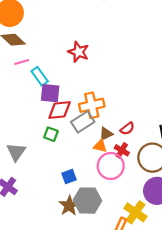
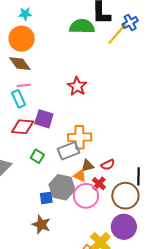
cyan rectangle: (40, 76) -> (19, 99), moved
red diamond: (60, 110) -> (23, 127), moved
gray hexagon: (87, 201) -> (62, 187), moved
brown star: (69, 206) -> (41, 225), turned -30

